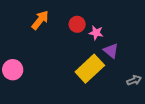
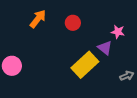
pink star: (96, 33) -> (118, 32), moved

